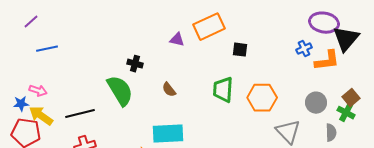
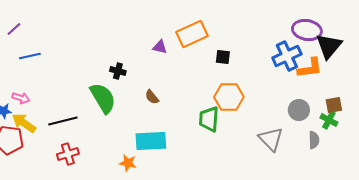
blue cross: (304, 49) -> (287, 56), size x1.8
green trapezoid: (223, 90) -> (209, 119), moved
orange hexagon: (262, 98) -> (229, 97), moved
brown square: (351, 98) -> (334, 105), turned 30

